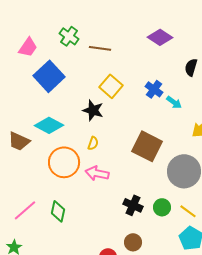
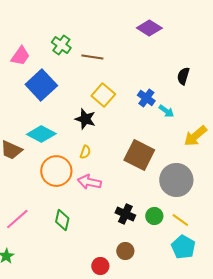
purple diamond: (160, 37) -> (149, 28), moved
green diamond: (58, 211) -> (62, 220), moved

